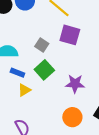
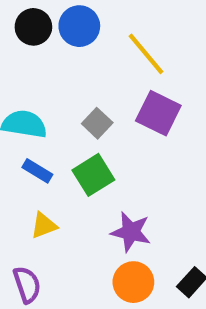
purple star: (75, 84) -> (131, 232), moved
yellow triangle: (24, 90) -> (44, 225), moved

